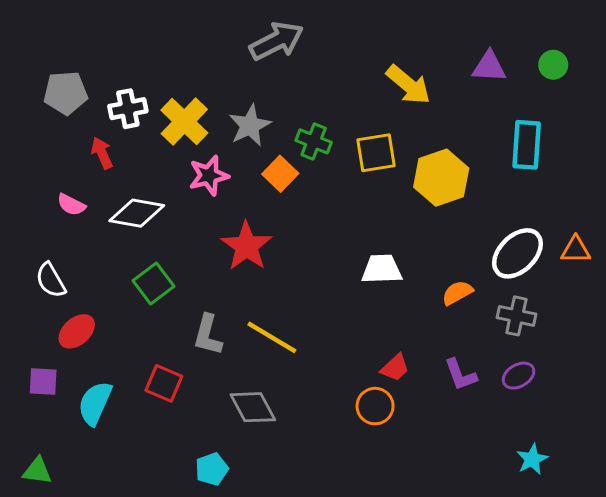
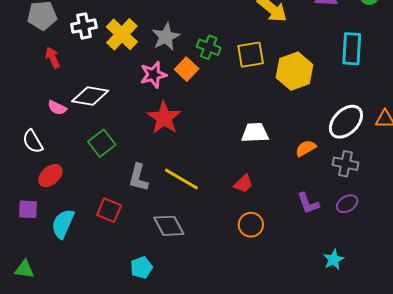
red arrow: (102, 153) -> (53, 58), moved
pink star: (209, 176) -> (153, 75), moved
pink semicircle: (71, 205) -> (57, 108), moved
red trapezoid: (395, 368) -> (243, 184), moved
cyan star: (532, 459) -> (334, 260), moved

